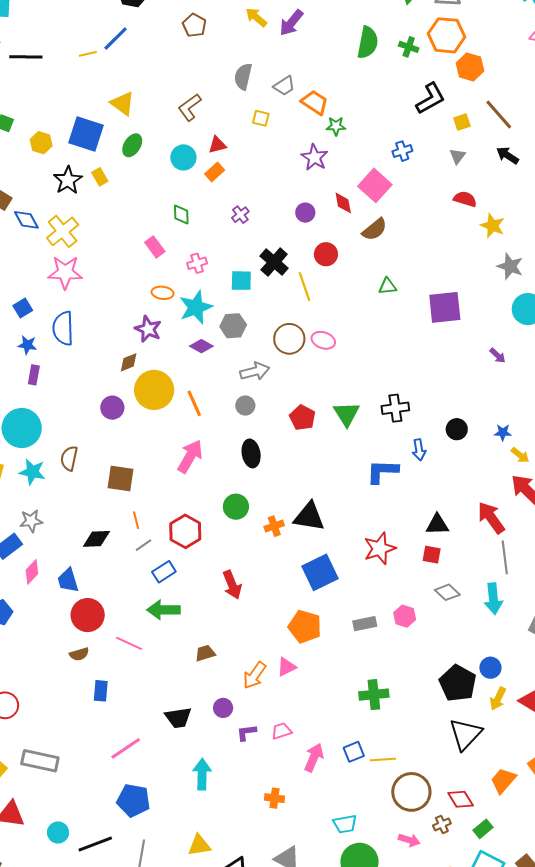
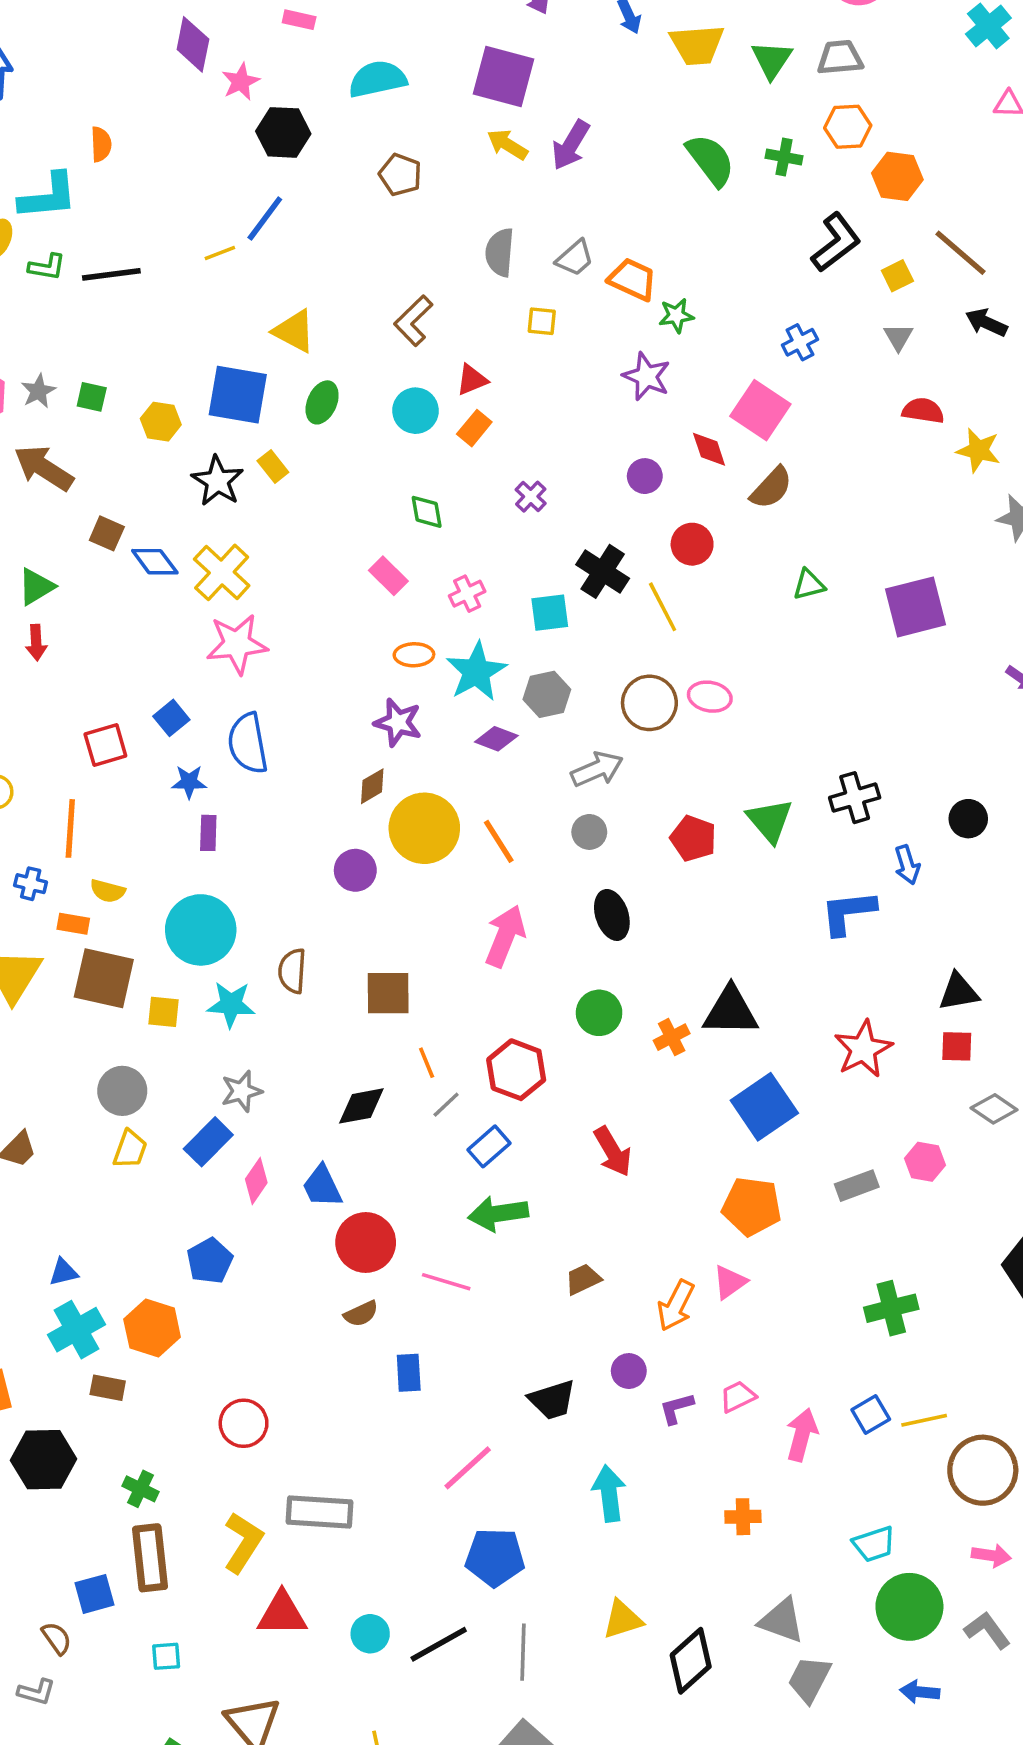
orange hexagon: (447, 35) -> (848, 127), size x0.7
green semicircle: (368, 43) -> (710, 160), turned -40

